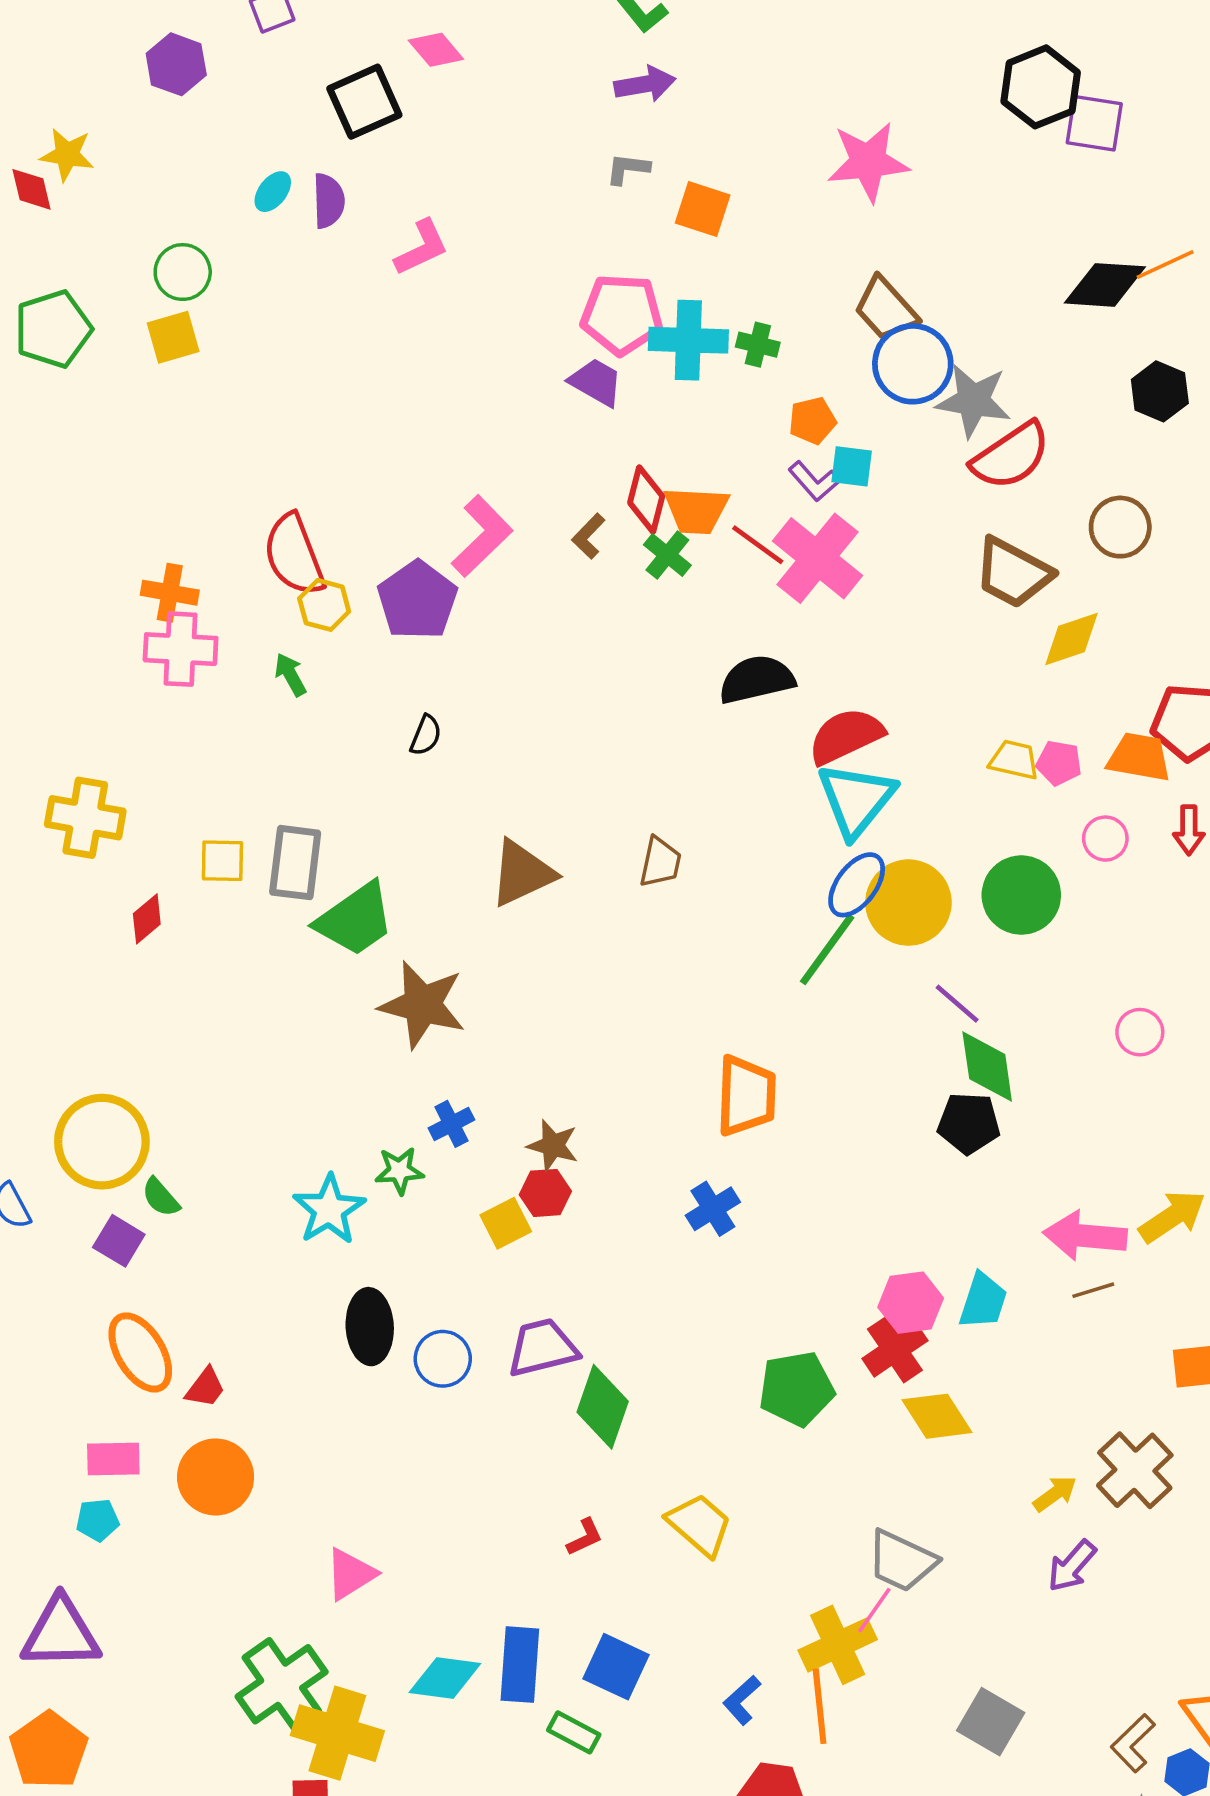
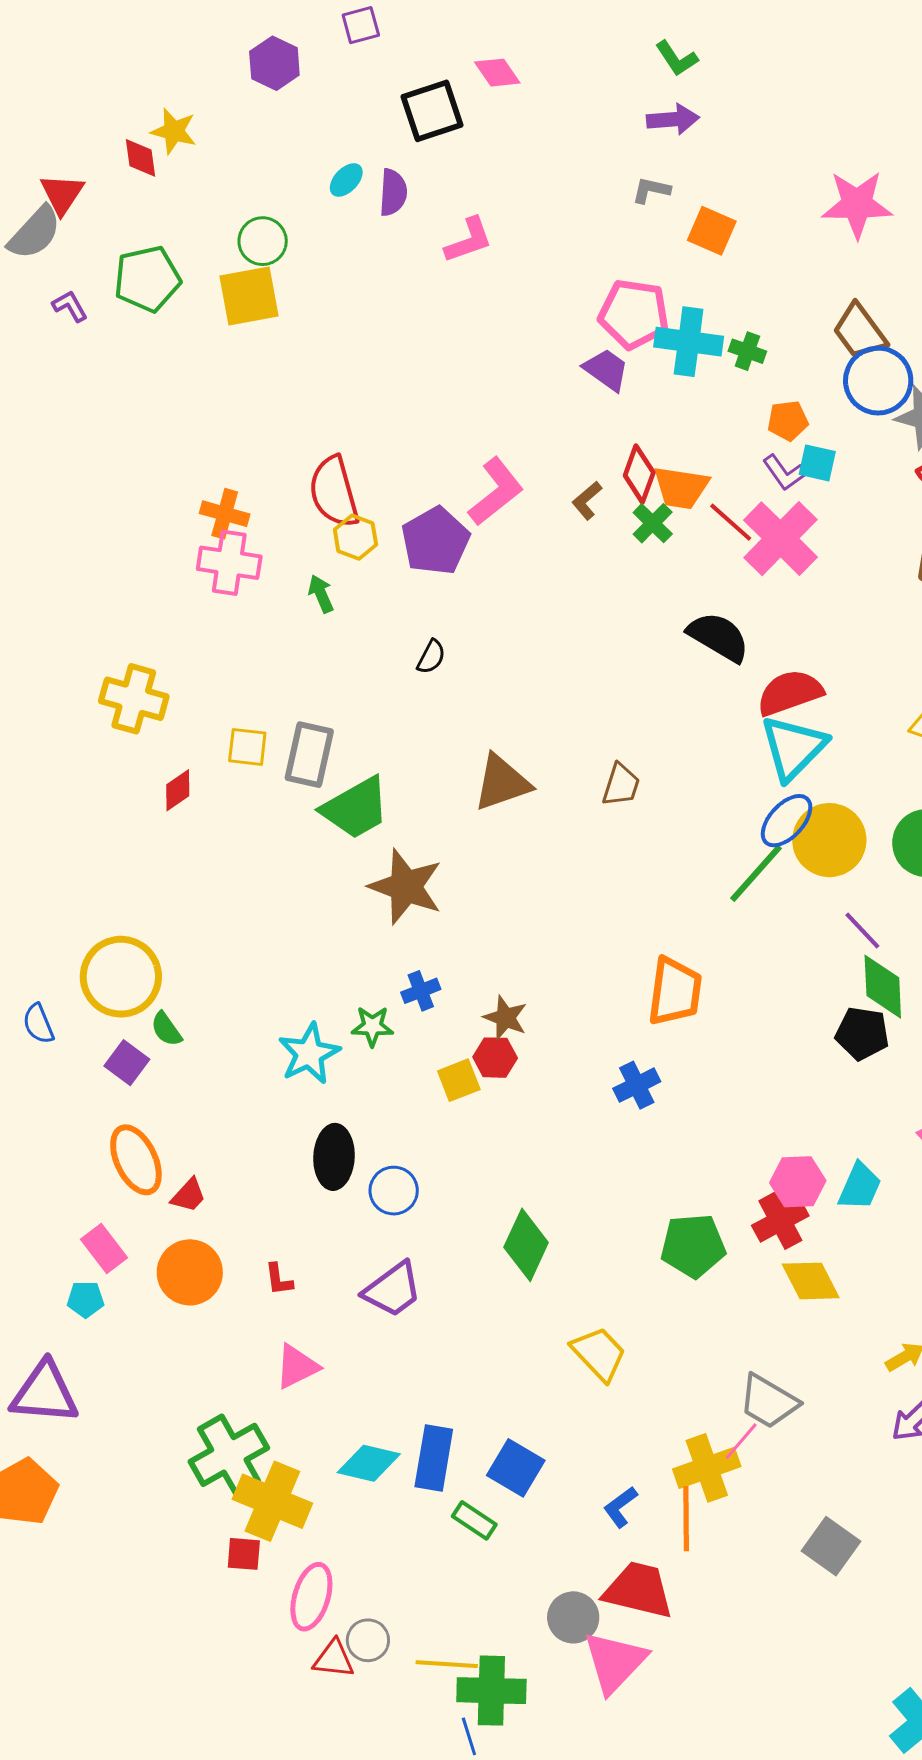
yellow square: (173, 337) -> (249, 296), size x1.4
black semicircle: (757, 679) -> (718, 637), turned 38
purple trapezoid: (542, 1348) -> (393, 1290), moved, turned 152
pink rectangle: (113, 1459) -> (104, 1249), turned 48
red L-shape: (585, 1537) -> (279, 1279), moved, turned 102

